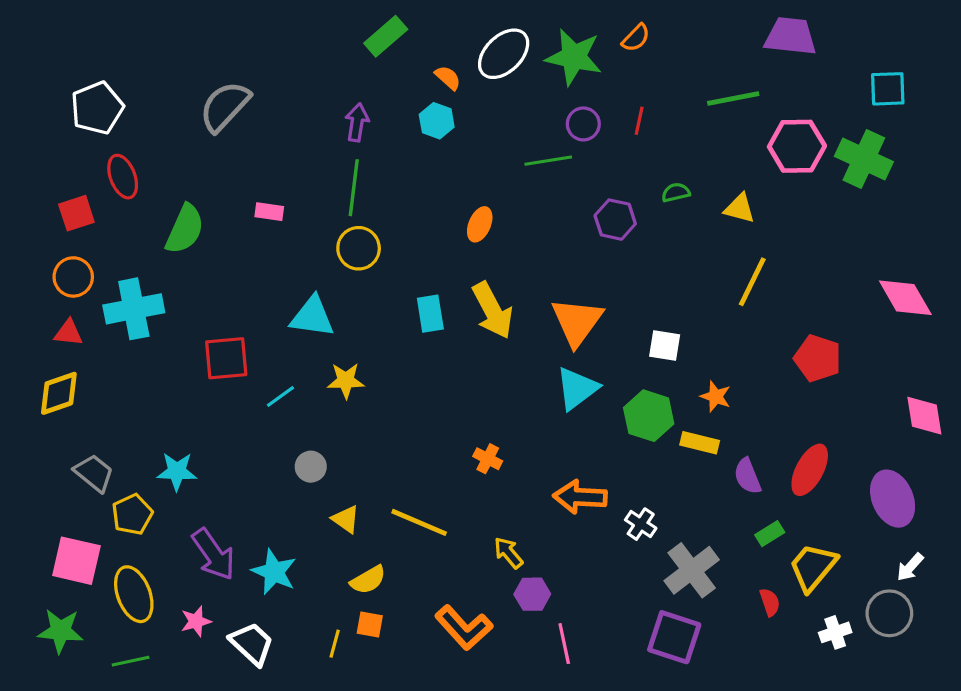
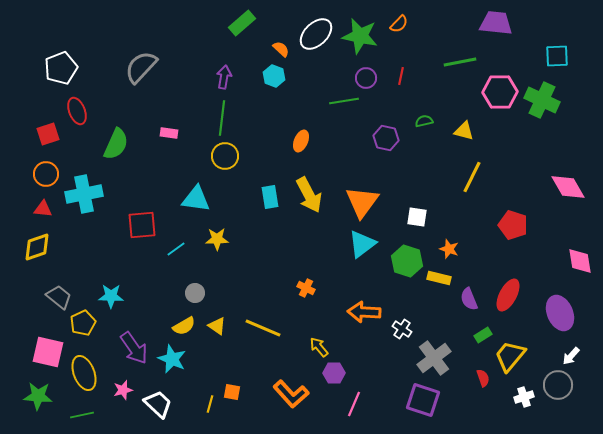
yellow semicircle: (368, 580) -> (184, 326), moved
pink line: (564, 644) -> (354, 404), turned 35

